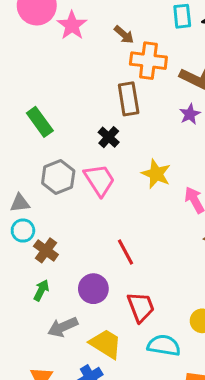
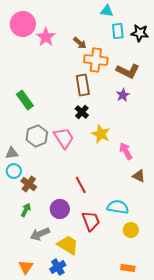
black cross: (109, 137) -> (82, 112), moved
cyan semicircle: (164, 345) -> (118, 207), moved

